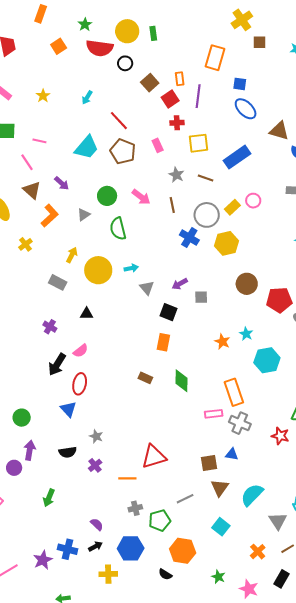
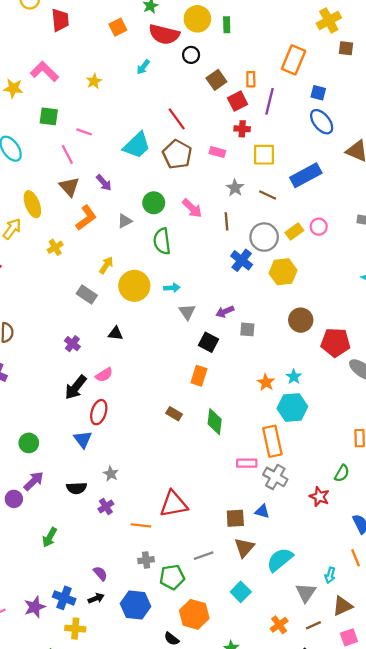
cyan arrow: (87, 97) -> (143, 67), moved
pink rectangle: (158, 145) -> (217, 152), turned -56
cyan hexagon: (267, 360) -> (292, 407), moved
purple arrow: (30, 450) -> (34, 481), turned 30
yellow cross: (108, 574) -> (75, 629), moved

